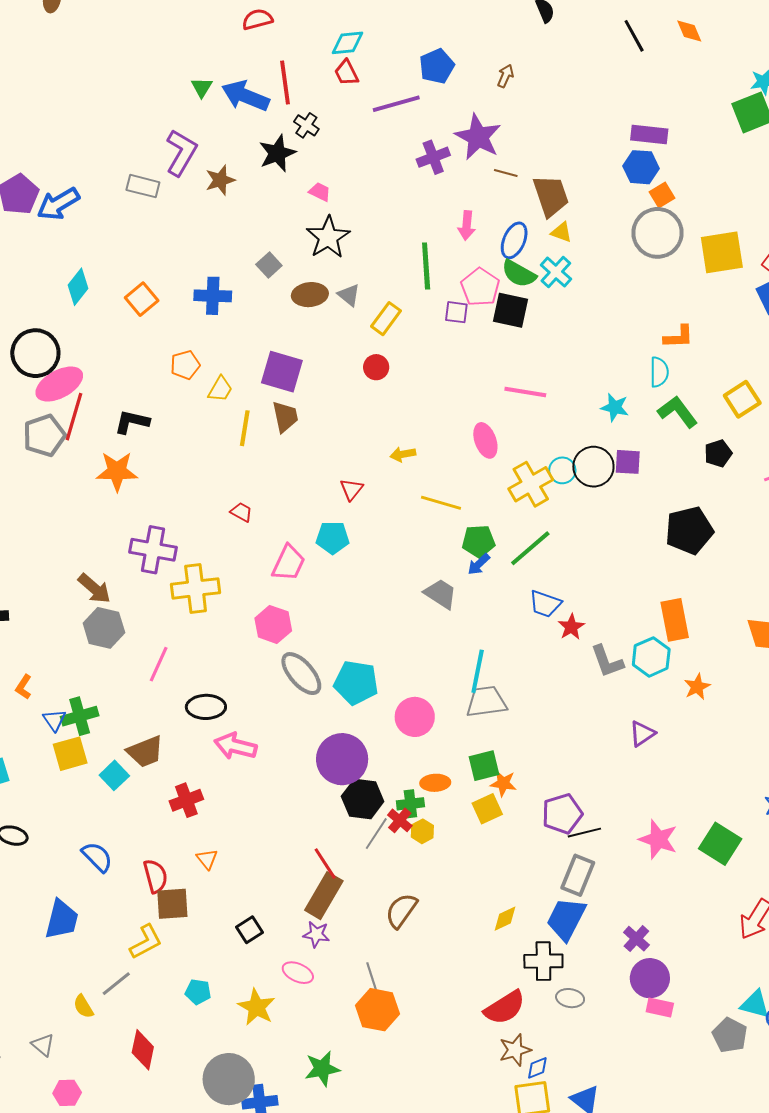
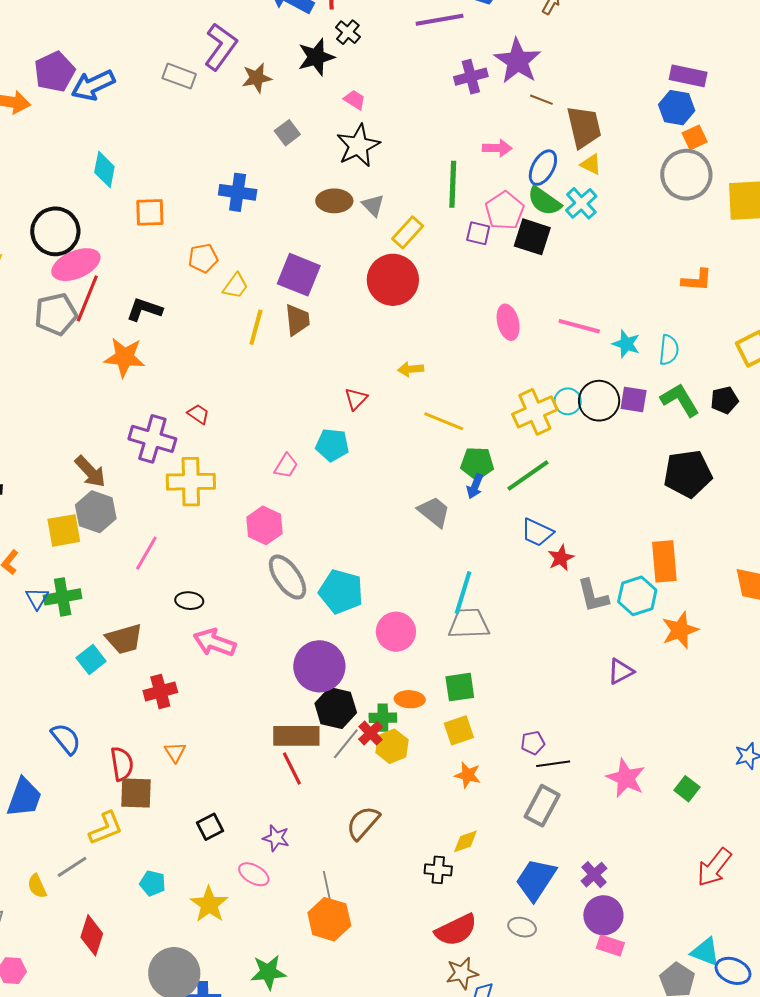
pink arrow: (467, 226) -> (497, 148), turned -100
gray square: (269, 265) -> (287, 133), moved
cyan diamond: (78, 287) -> (104, 170), turned -33
orange square: (142, 299) -> (150, 212), moved, turned 32
red circle: (376, 367) -> (393, 280), size x2.0
cyan semicircle: (659, 372) -> (669, 350), moved
pink line: (525, 392) -> (579, 326), moved
green L-shape: (678, 412) -> (680, 400), moved
pink ellipse: (485, 440) -> (508, 322), moved
red trapezoid: (241, 512) -> (198, 414), moved
pink trapezoid: (289, 563) -> (286, 466), size x0.7
blue arrow: (479, 564) -> (475, 486), turned -30
orange star: (697, 687) -> (680, 630), size x1.4
black ellipse: (206, 707) -> (189, 601), size x0.7
yellow square: (70, 754) -> (64, 530), moved
orange star: (503, 783) -> (468, 775), moved
purple pentagon: (562, 814) -> (533, 743), size x0.6
yellow hexagon: (422, 831) -> (392, 746), size x1.4
green square: (720, 844) -> (687, 789), size x0.6
brown rectangle: (324, 896) -> (296, 736), moved, turned 54
blue trapezoid: (566, 919) -> (536, 880), moved
black cross: (543, 961) -> (438, 870), moved, size x0.7

